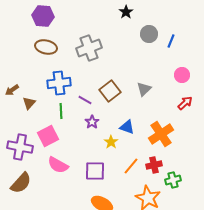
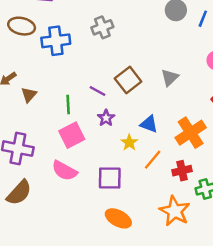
brown ellipse: (46, 47) -> (22, 26), moved
gray cross: (89, 48) -> (102, 27), size x0.7
blue cross: (59, 83) -> (56, 41), moved
pink square: (48, 136) -> (72, 135), moved
orange line: (131, 166) -> (153, 160), moved

